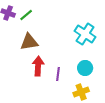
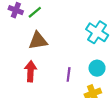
red arrow: (38, 66) -> (31, 71), moved

